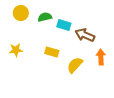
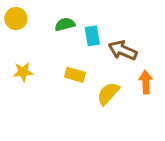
yellow circle: (21, 13) -> (16, 19), moved
cyan rectangle: (64, 25) -> (92, 36), turned 64

